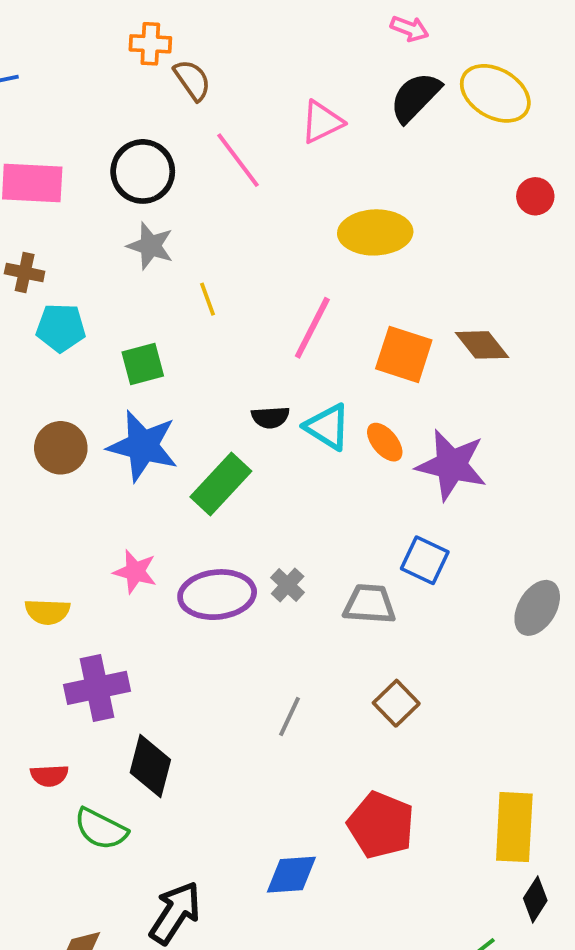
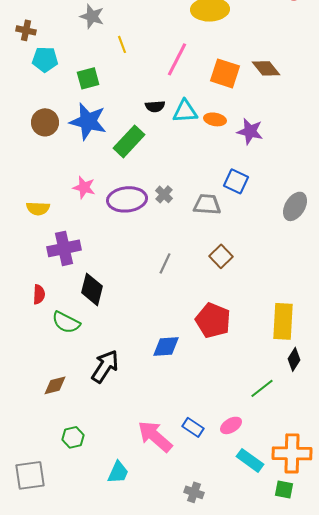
cyan triangle: (328, 427) -> (185, 111), turned -36
orange ellipse: (385, 442) -> (215, 119), turned -40
purple star: (451, 465) -> (250, 131), size x0.7
red semicircle: (49, 776) -> (39, 294), turned -84

